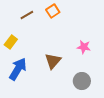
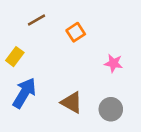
orange square: (53, 11) -> (76, 32), moved
brown triangle: (53, 61) -> (72, 102), moved, turned -42

